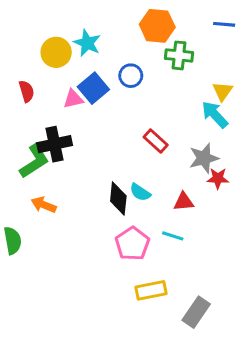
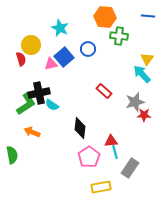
yellow circle: (56, 52) -> (31, 45), moved
cyan semicircle: (140, 192) -> (52, 105), moved
red triangle: (184, 202) -> (111, 141), moved
cyan line: (173, 236) -> (115, 152), turned 56
gray rectangle: (196, 312) -> (130, 168), moved

